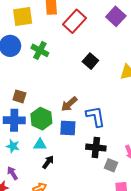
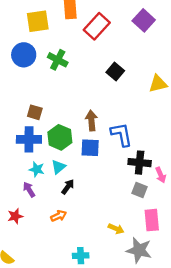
brown arrow: (69, 104) -> (91, 121), turned 126
cyan triangle: (40, 145) -> (58, 167), turned -40
cyan star: (13, 146) -> (37, 169), moved
black cross: (96, 148) -> (140, 163), moved
purple arrow: (12, 173) -> (29, 189), moved

